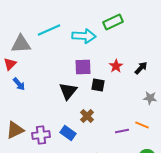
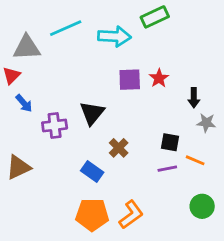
purple square: (83, 67) -> (130, 80), moved
black arrow: (141, 68) -> (194, 98), moved, turned 136
black square: (98, 85) -> (170, 142), moved
purple cross: (41, 135) -> (55, 126), moved

